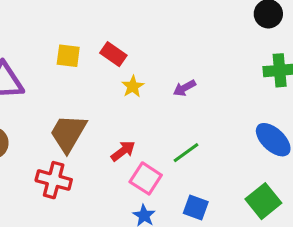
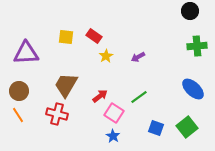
blue square: (196, 207) -> (156, 128), moved

